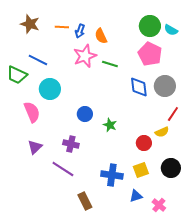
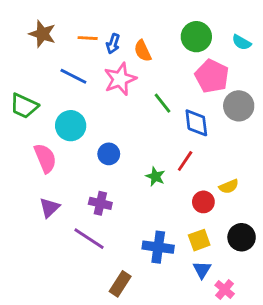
green circle: (150, 26) -> (196, 37), moved
blue line: (38, 60) -> (73, 76), moved
green line: (110, 64) -> (162, 103), moved, turned 35
gray circle: (165, 86) -> (239, 106), moved
blue circle: (85, 114) -> (109, 154), moved
red line: (173, 114) -> (185, 161), moved
blue triangle: (136, 196) -> (202, 270), moved, turned -40
brown rectangle: (85, 201) -> (120, 284), turned 60

